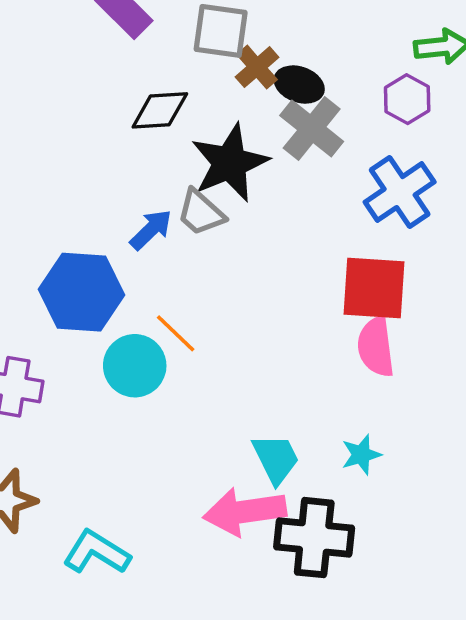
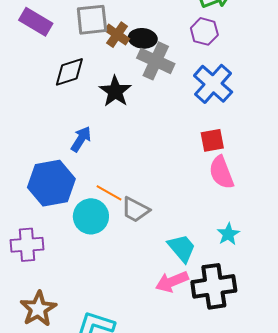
black star: (230, 163) -> (115, 91), size x0.7
gray trapezoid: (201, 213) -> (135, 210), moved
red square: (374, 288) -> (212, 140), size x0.6
pink arrow: (245, 512) -> (172, 282), size x0.7

